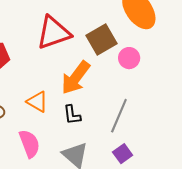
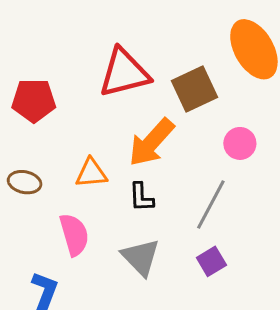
pink circle: (129, 58) -> (240, 143), moved
orange triangle: (37, 102) -> (91, 173), turned -40

